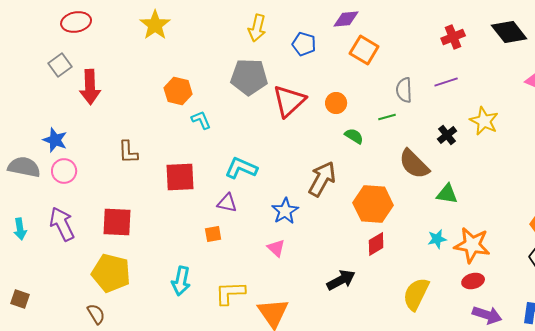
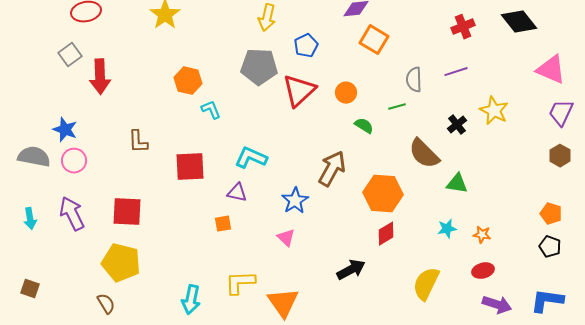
blue pentagon: (304, 44) -> (306, 46), moved, turned 30
orange star: (472, 245) -> (482, 235), size x0.5
cyan arrow: (181, 281) -> (191, 300), moved

